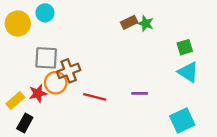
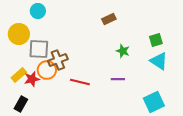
yellow circle: (18, 24) -> (19, 34), moved
green star: (146, 24) -> (123, 51), moved
yellow rectangle: (15, 100) -> (19, 75), moved

